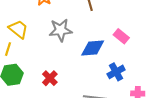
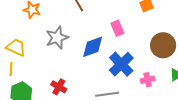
pink rectangle: (121, 36) -> (117, 28), turned 42
blue cross: (116, 72) -> (121, 64), size x1.4

